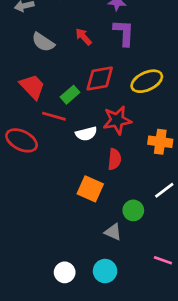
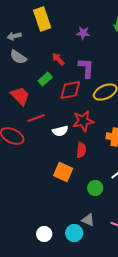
purple L-shape: (124, 33) -> (86, 68), moved
gray semicircle: (43, 42) -> (18, 57), moved
green rectangle: (70, 95) -> (45, 79), moved
red line: (54, 116) -> (36, 118), turned -36
gray triangle: (113, 232) -> (88, 220), moved

